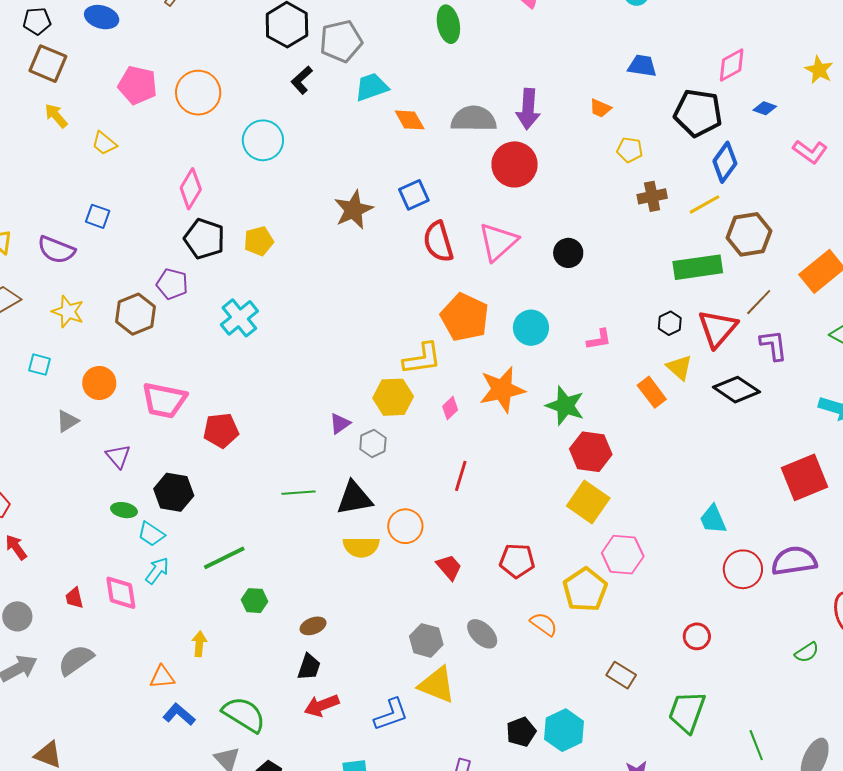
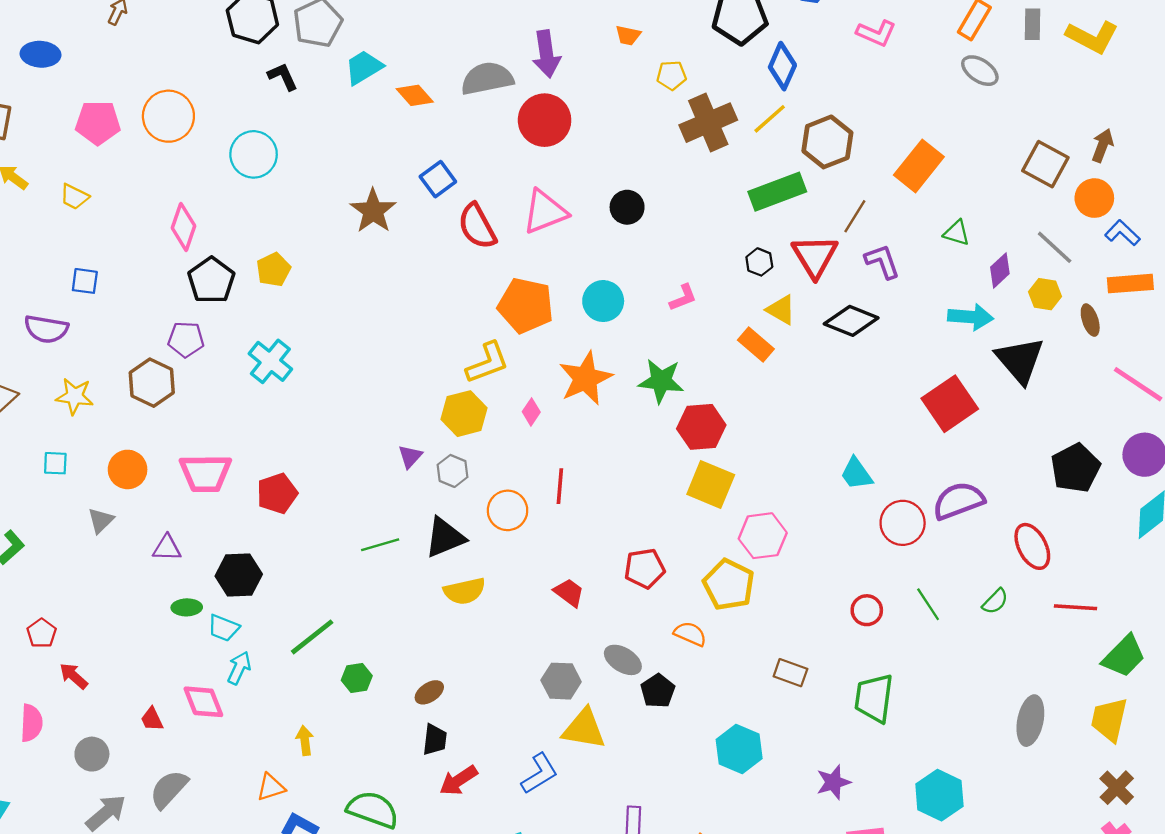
black L-shape: (302, 80) -> (283, 77), turned 120
brown cross: (652, 196) -> (708, 123), size x1.6
black pentagon: (204, 239) -> (211, 280), turned 30
pink triangle: (498, 242) -> (545, 212), turned 33
purple triangle: (118, 456) -> (167, 548), turned -36
orange circle: (405, 526) -> (508, 510), moved
black pentagon: (521, 732) -> (658, 691), moved
green line: (756, 745) -> (928, 604), moved

